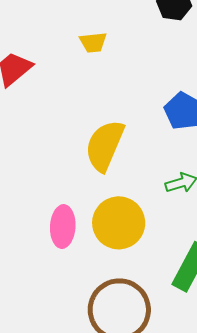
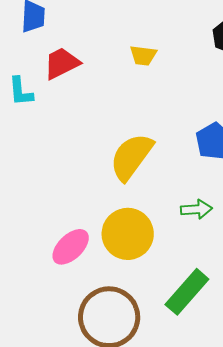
pink ellipse: (63, 227) -> (71, 247), moved, turned 30

